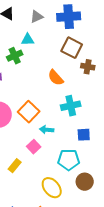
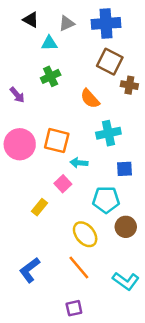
cyan triangle: (28, 40) -> (49, 43), moved
green cross: (15, 56) -> (51, 76), moved
orange square: (29, 112) -> (57, 141), turned -30

